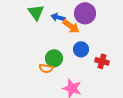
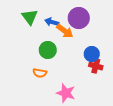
blue circle: (81, 49) -> (92, 54), moved
green circle: (54, 58) -> (48, 50), moved

